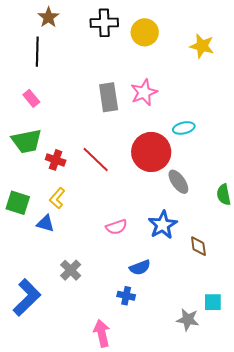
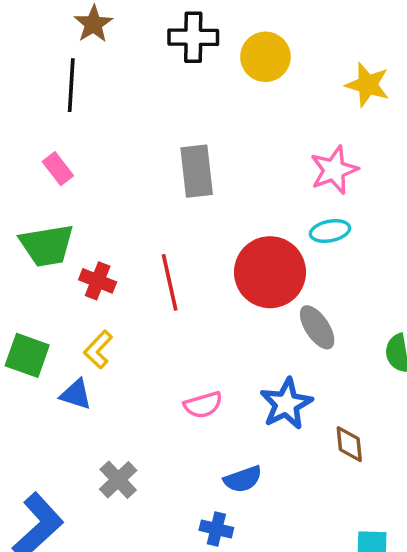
pink star: (144, 92) -> (334, 170), moved
red line: (96, 160) -> (170, 282), turned 32

